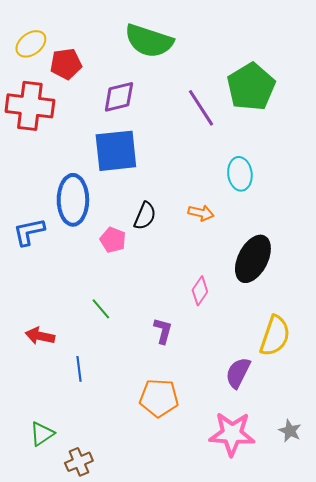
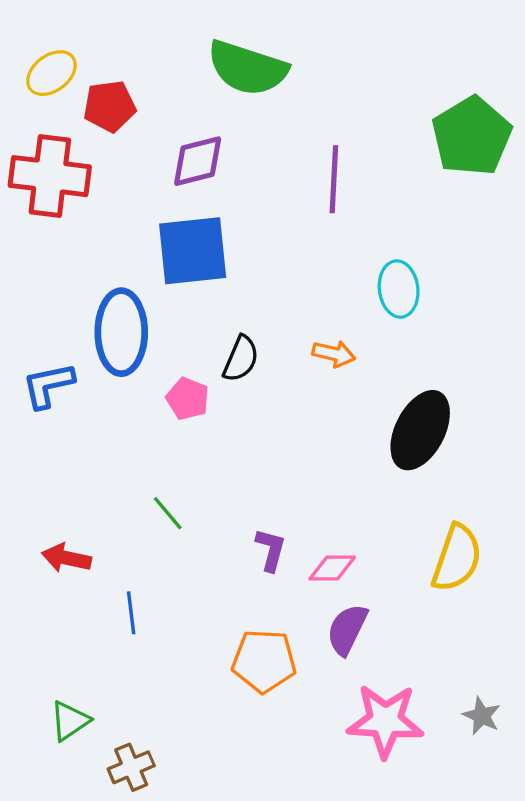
green pentagon: (251, 87) -> (472, 136), moved
purple line: (201, 108) -> (334, 179), turned 36
pink diamond: (200, 291) -> (332, 568), moved, turned 56
purple semicircle: (238, 373) -> (347, 629), moved

